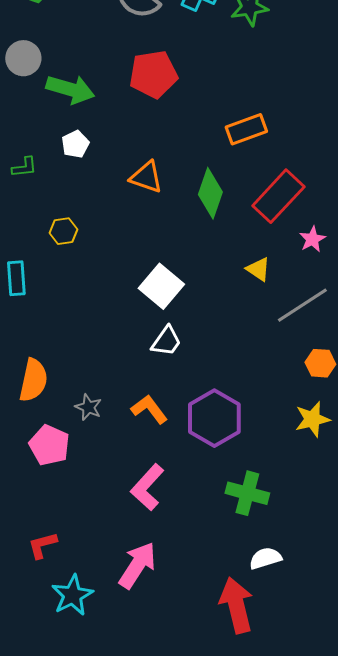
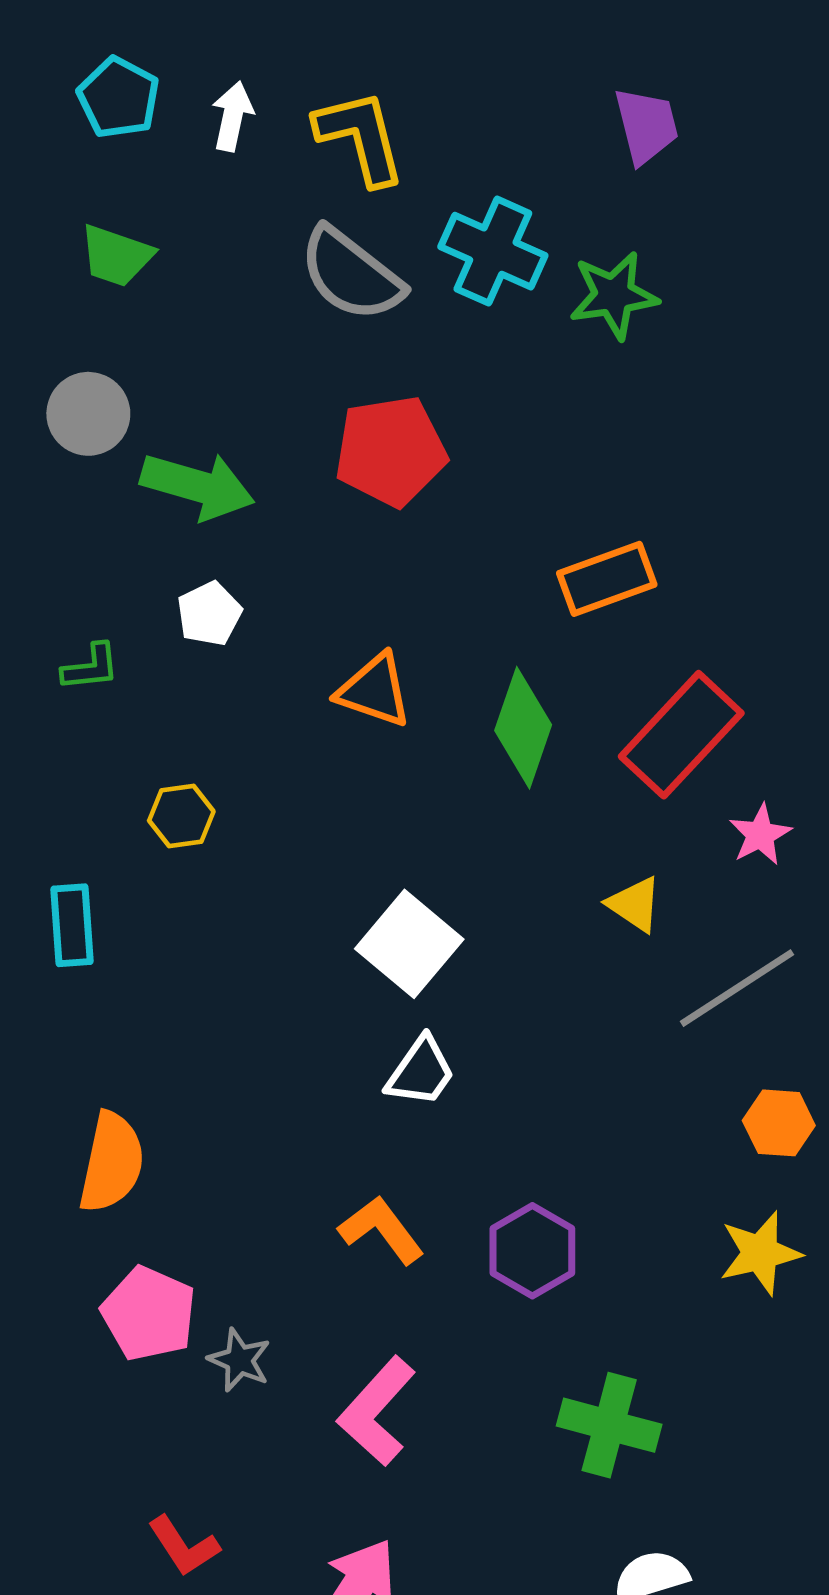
gray star: (88, 407) -> (239, 1360), moved
purple hexagon: (214, 418) -> (532, 1251), size x0.7
red L-shape: (42, 545) -> (184, 1546), moved, turned -108

